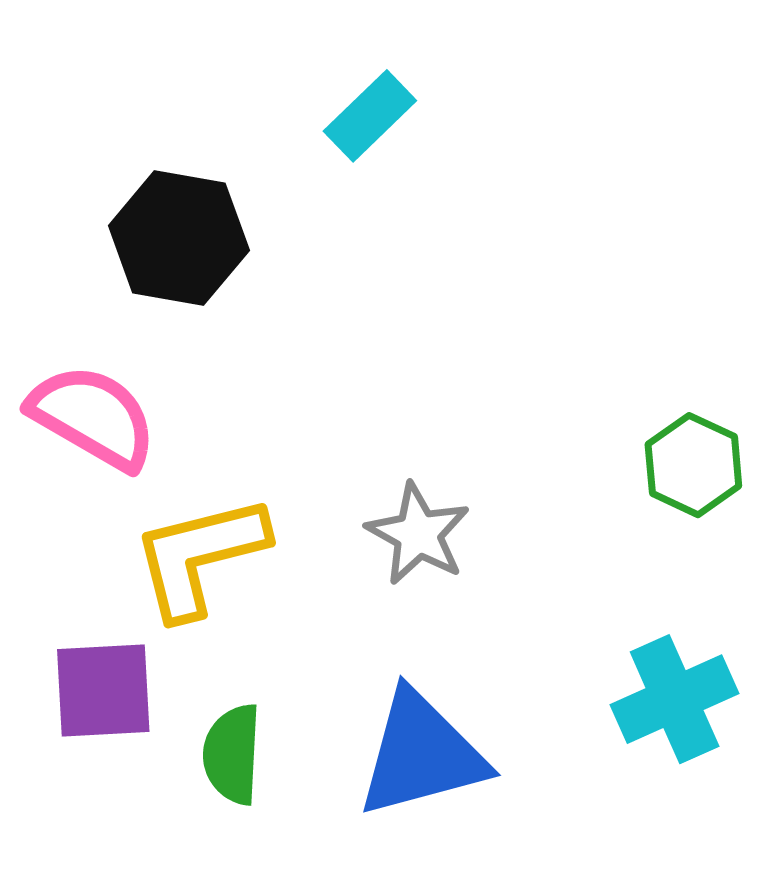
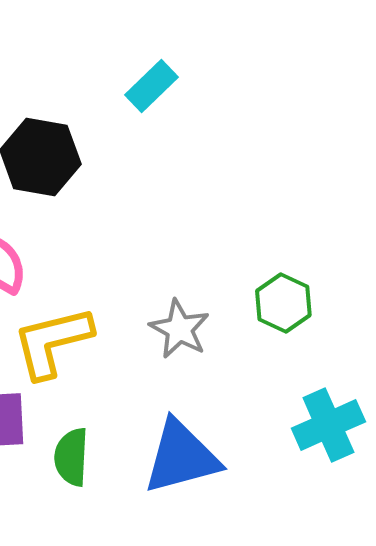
green hexagon: (693, 465) -> (283, 303), moved

